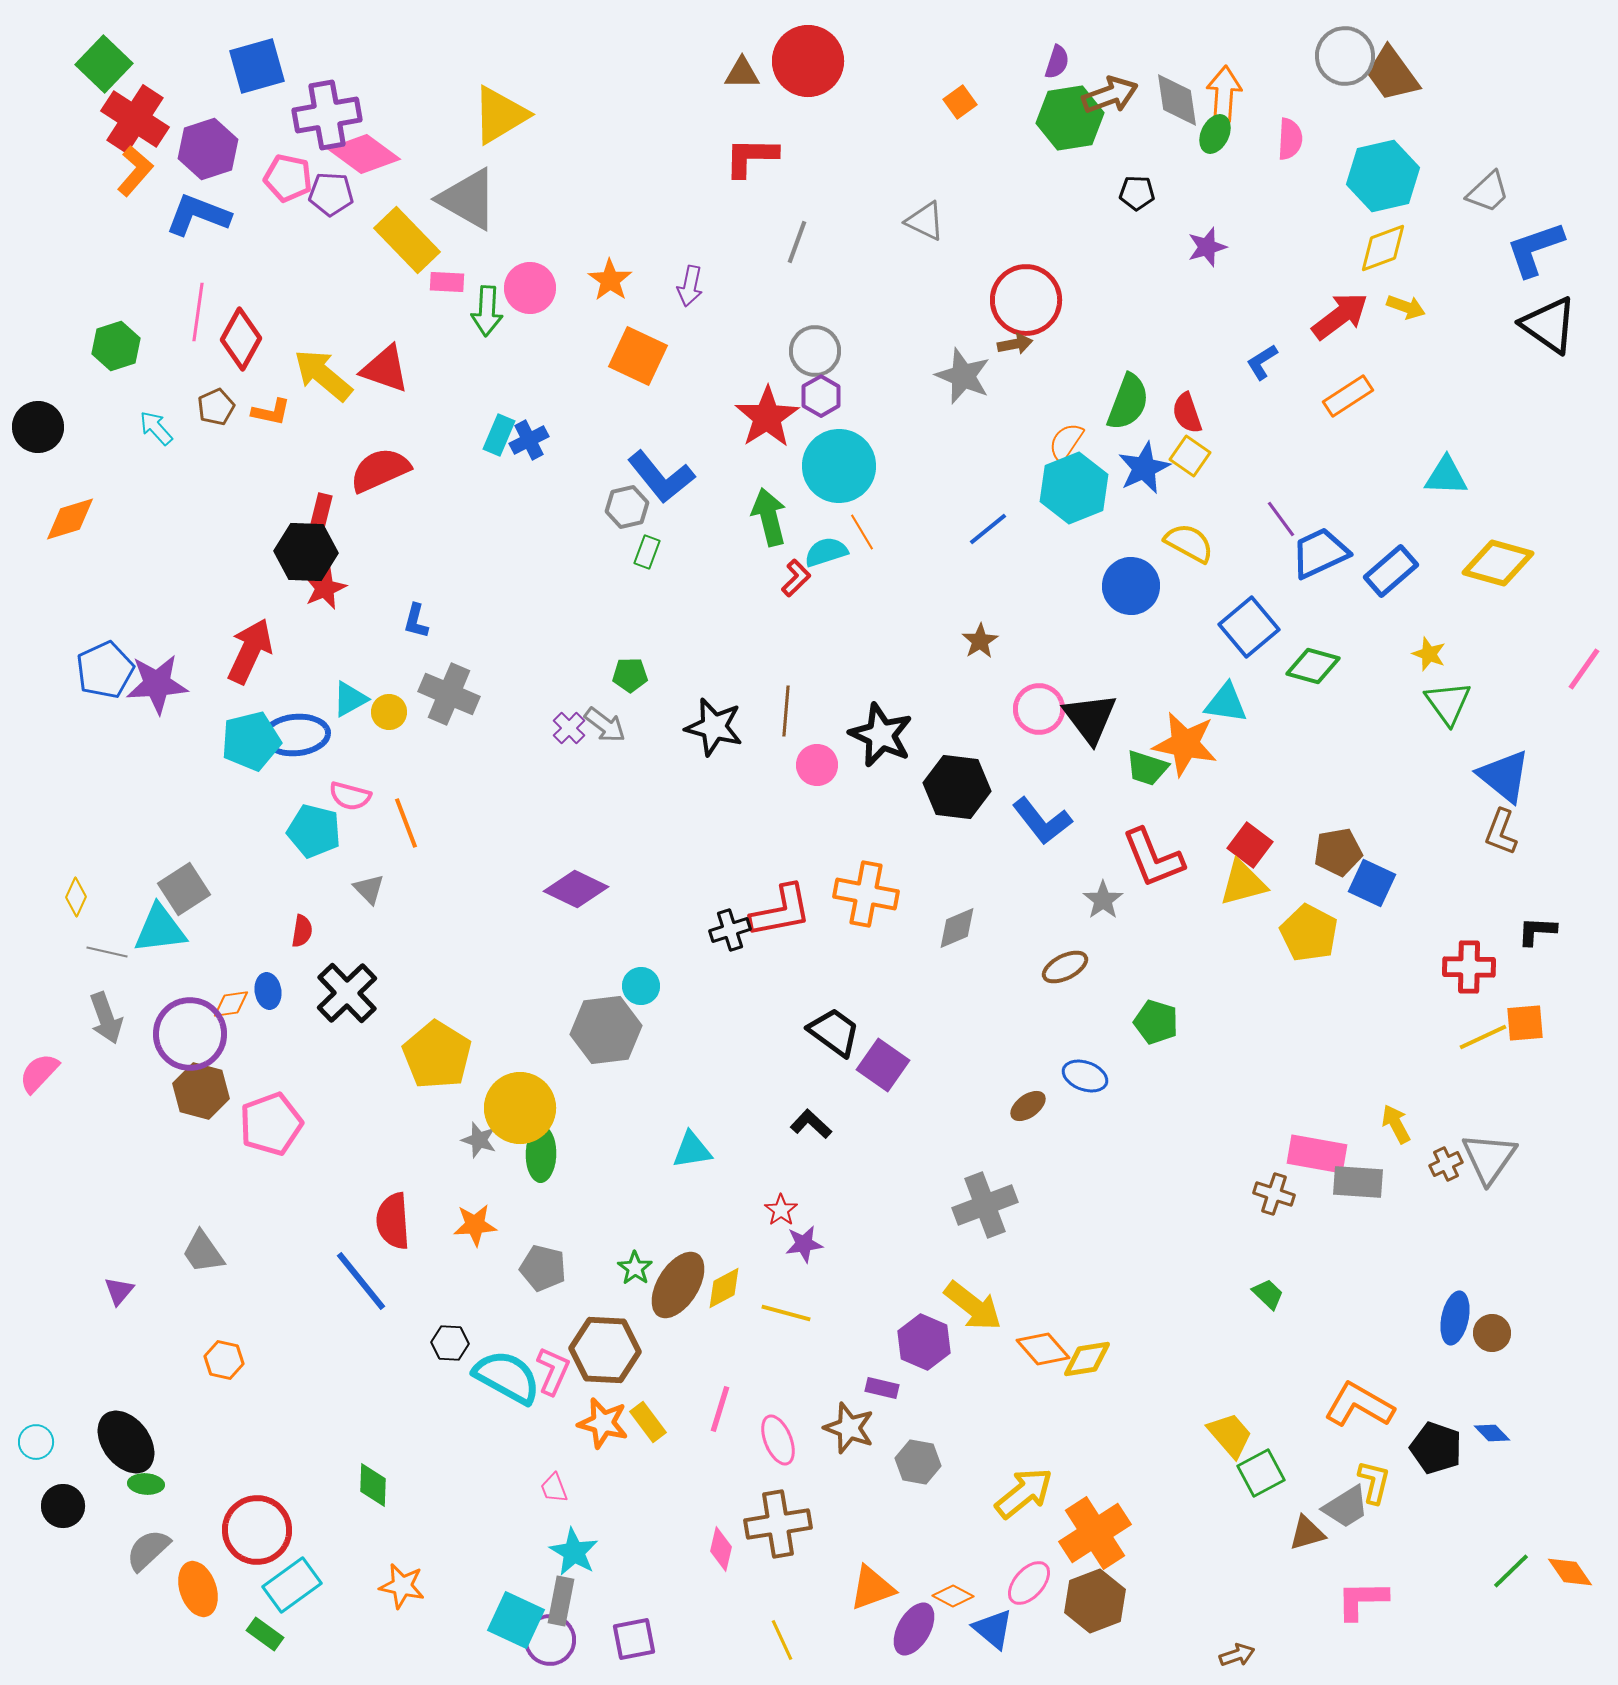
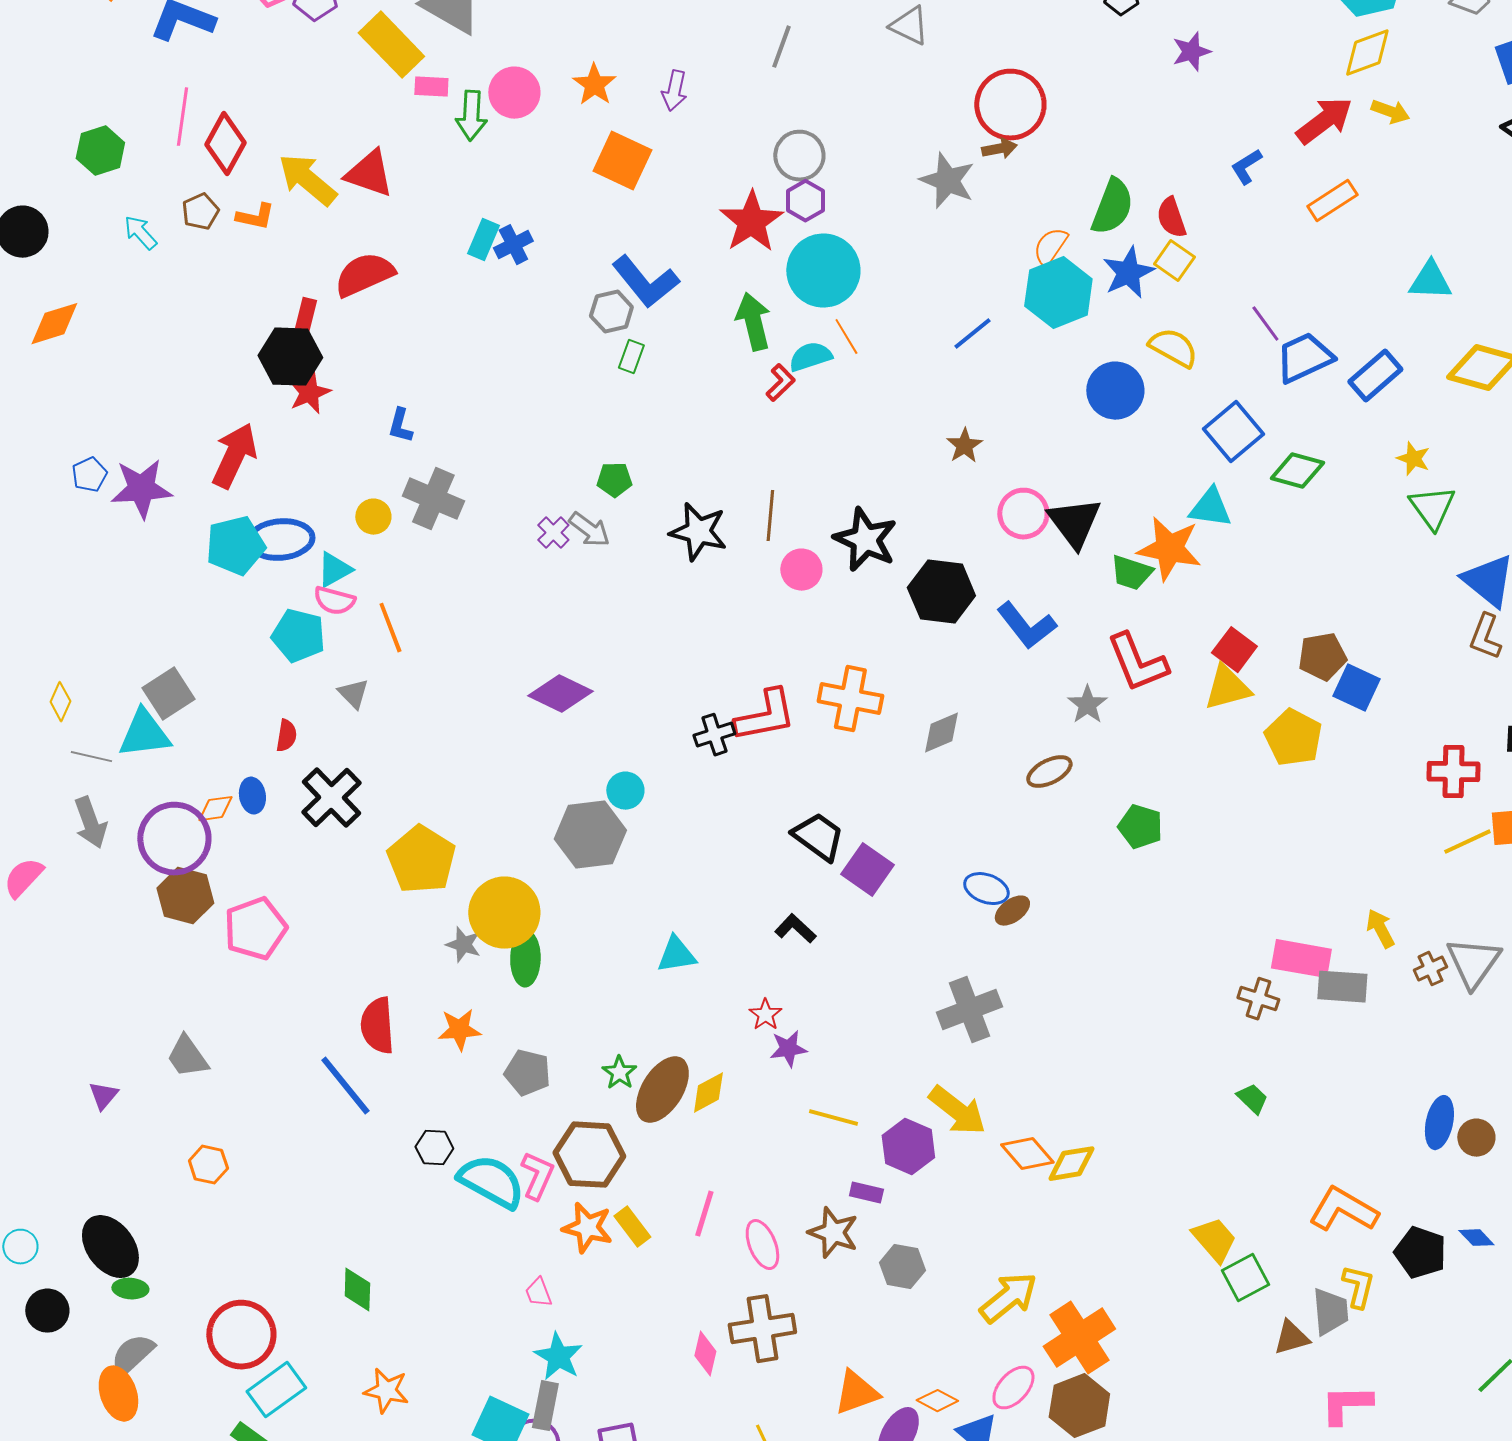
blue pentagon: (105, 670) -> (89, 475), size x0.6
cyan triangle: (350, 699) -> (334, 570), moved
blue ellipse: (1085, 1076) -> (986, 889), moved
yellow line: (786, 1313) -> (833, 1118), moved
gray trapezoid: (1346, 1507) -> (1330, 1312), turned -63
orange ellipse: (198, 1589) -> (118, 1394), moved

